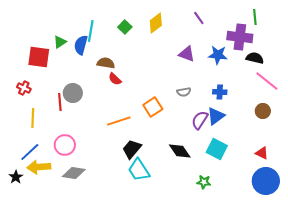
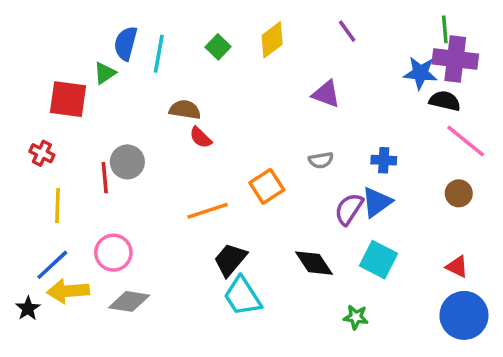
purple cross: (240, 37) -> (455, 59), moved
blue semicircle: (81, 45) -> (126, 43), moved
blue star: (218, 55) -> (420, 73), moved

